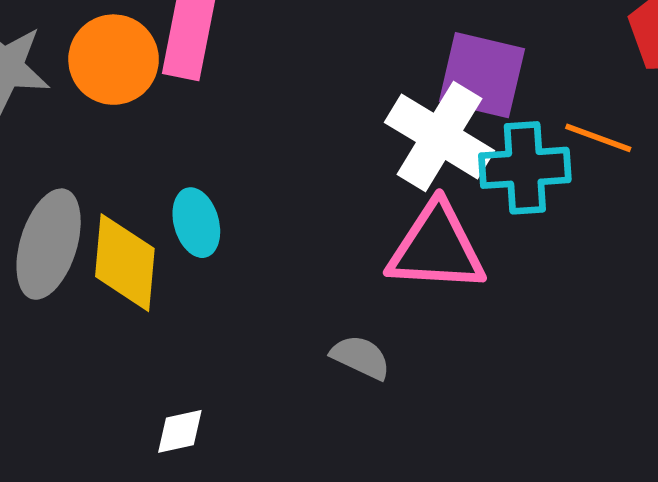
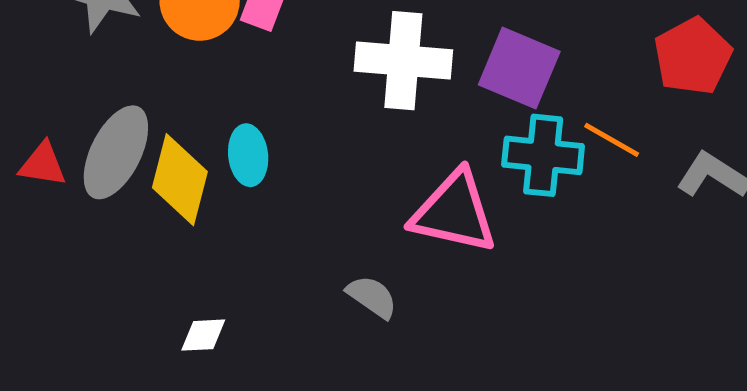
white cross: (440, 136) -> (403, 61), moved, turned -36

